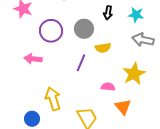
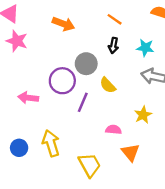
purple circle: (51, 31) -> (62, 81), moved
yellow semicircle: (103, 48) -> (108, 85), turned 56
yellow star: (134, 74) -> (143, 115), size x0.7
blue circle: (32, 119) -> (19, 148), moved

